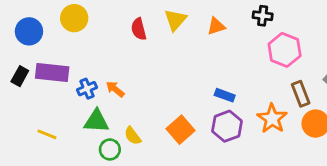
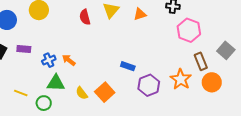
purple rectangle: (52, 73) -> (24, 49), size x0.6
blue rectangle: (225, 95) -> (128, 66), moved
orange square: (181, 130) -> (105, 92), moved
green circle: (110, 149) -> (44, 103), moved

